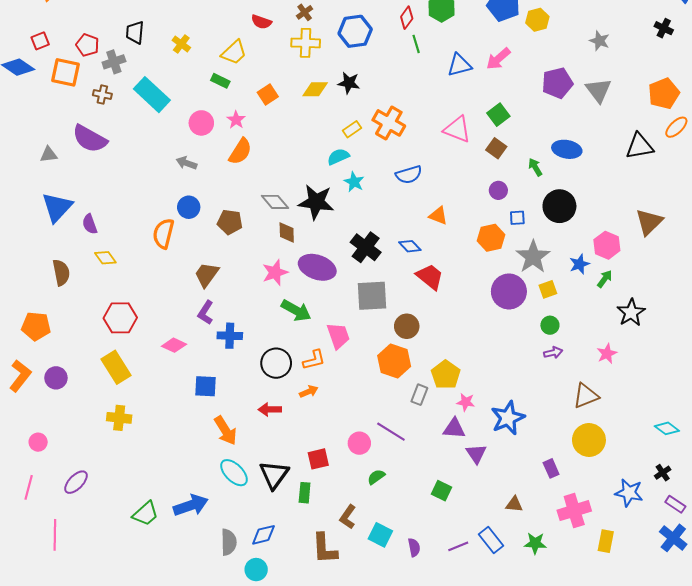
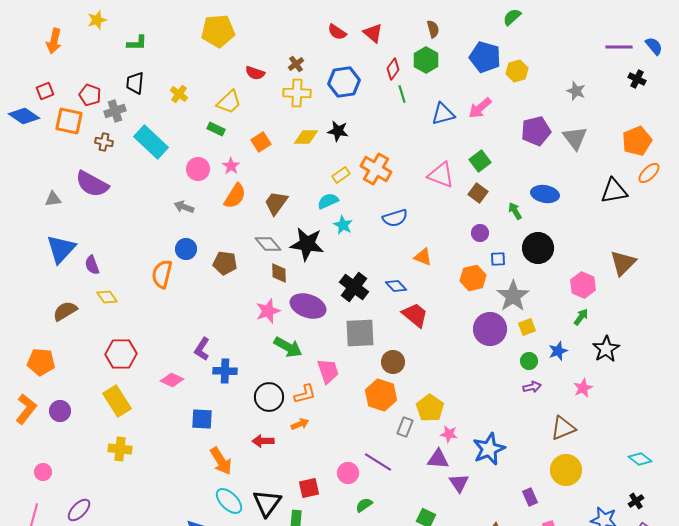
blue star: (579, 264) -> (558, 351), moved
brown semicircle: (61, 273) -> (65, 311), turned -110
brown trapezoid: (207, 275) -> (276, 203), moved

